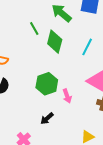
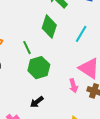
green line: (34, 28) -> (27, 48), moved
pink arrow: (67, 96) -> (74, 86), moved

